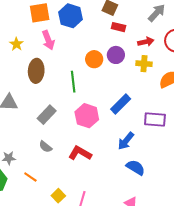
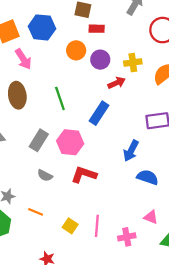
red arrow: (146, 42) -> (117, 83), moved
orange circle: (94, 59) -> (76, 50), moved
blue rectangle: (121, 104) -> (99, 113), moved
pink hexagon: (87, 116) -> (70, 142), moved

